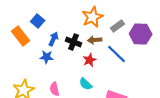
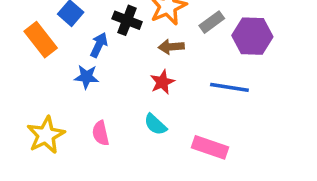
black cross: (74, 42) -> (127, 20), moved
blue line: (117, 54) -> (229, 87), moved, turned -35

